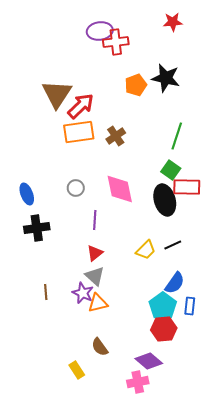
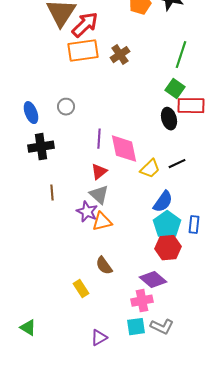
gray circle: (76, 188) -> (66, 107), moved
pink diamond: (120, 189) -> (124, 149), moved
black ellipse: (165, 200) -> (169, 119), size x0.7
blue semicircle: (175, 283) -> (163, 202), moved
brown line: (46, 292) -> (52, 193), moved

